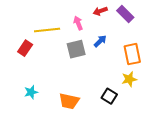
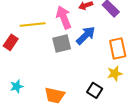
pink arrow: (78, 23) -> (64, 17), size x1.6
blue arrow: (100, 41) -> (86, 35), size x1.5

